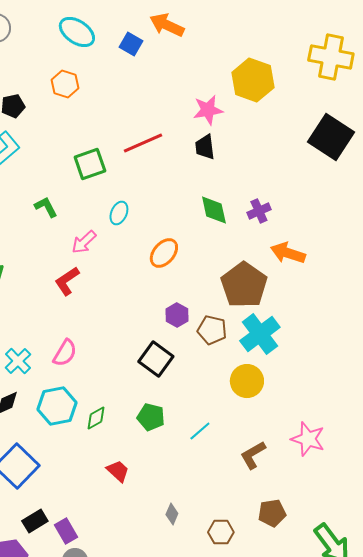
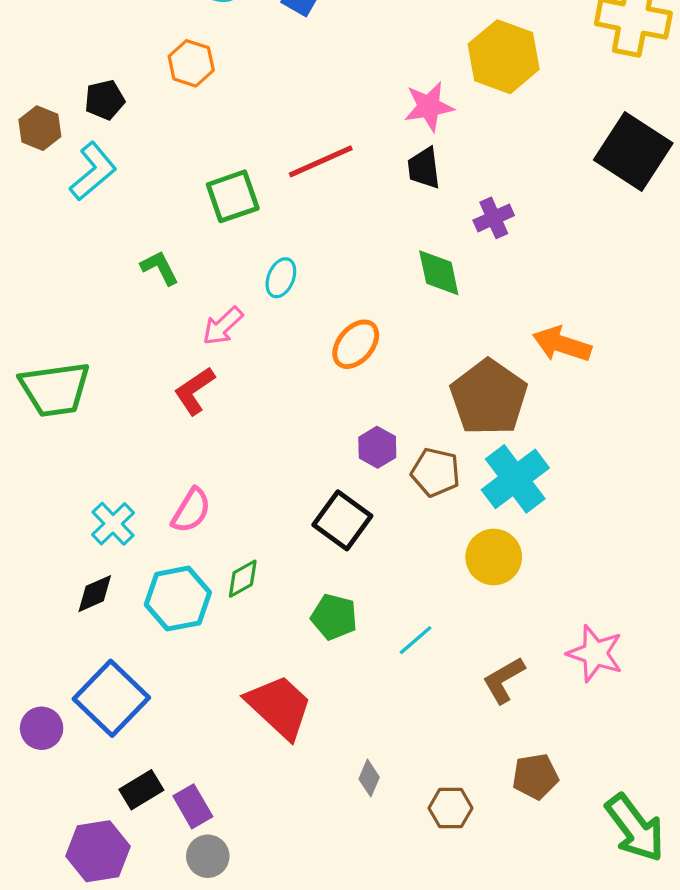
purple cross: (259, 211) -> (494, 218), moved
green diamond: (96, 418) -> (243, 579), moved
red trapezoid: (118, 471) -> (279, 707), size x1.8

